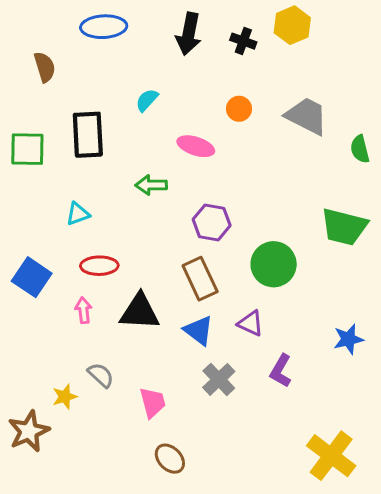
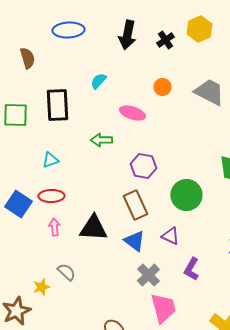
black cross: (243, 41) -> (165, 40), turned 36
red ellipse: (99, 266) -> (51, 196), moved
pink trapezoid: (153, 402) -> (163, 308), moved, size x1.4

